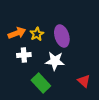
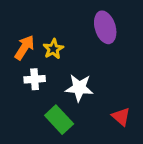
orange arrow: (17, 33) -> (24, 48), turned -36
purple ellipse: (62, 36) -> (105, 27), moved

